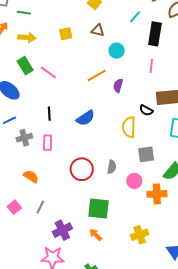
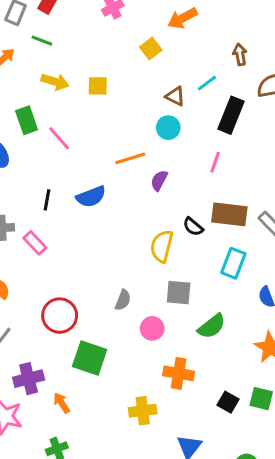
brown triangle: (98, 30) -> (175, 96), moved
yellow arrow: (27, 37) -> (55, 82), moved
blue semicircle: (85, 118) -> (91, 197), moved
pink rectangle: (48, 143) -> (35, 243), turned -56
red circle: (82, 169) -> (60, 316), moved
orange cross: (157, 194) -> (179, 373), moved
orange arrow: (96, 235) -> (62, 403), moved

